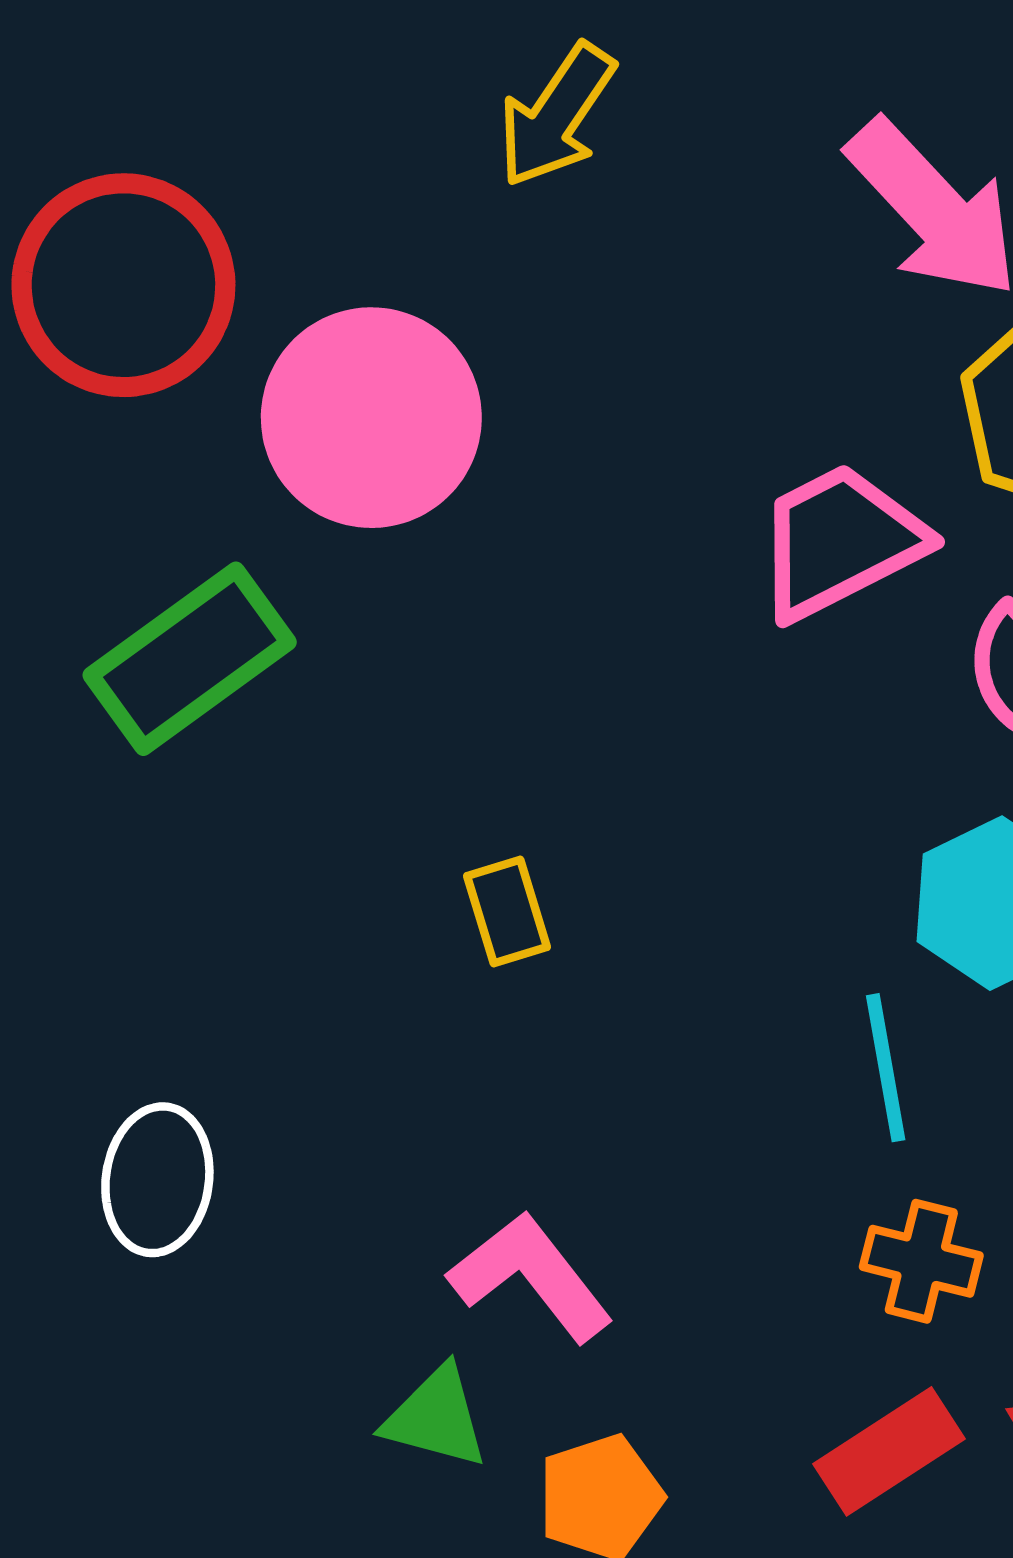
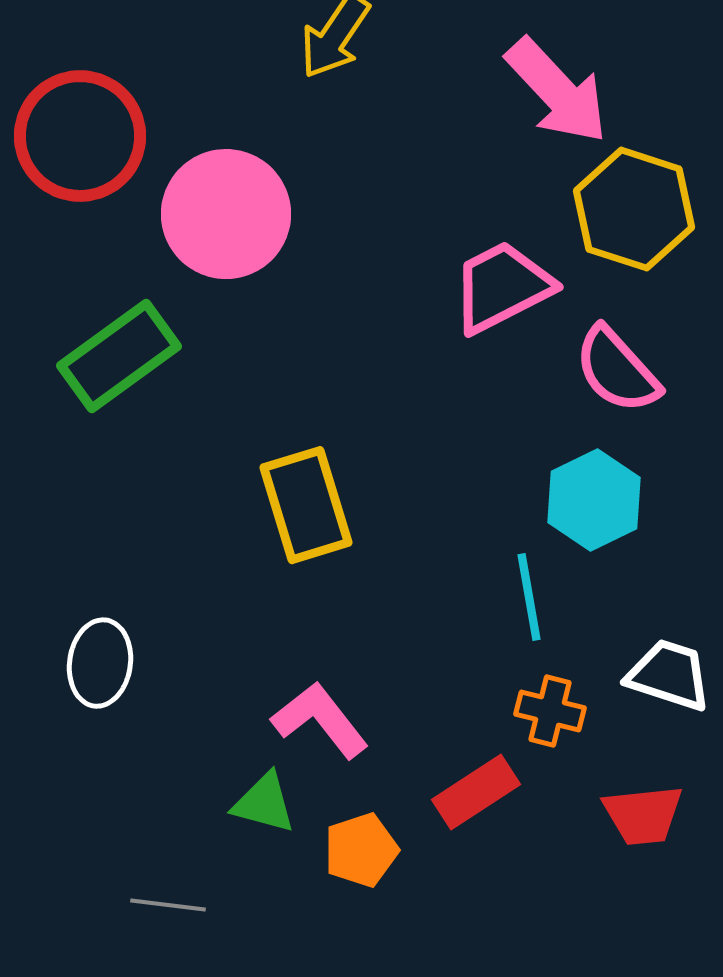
yellow rectangle: (507, 912) -> (306, 505), size x1.8
red rectangle: (889, 1451) -> (476, 792), moved

